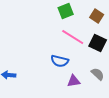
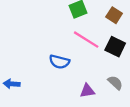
blue semicircle: (60, 61) -> (59, 62), moved

